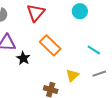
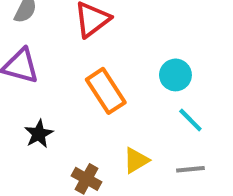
cyan circle: (80, 11) -> (175, 75), moved
black star: (23, 58) -> (39, 134), moved

